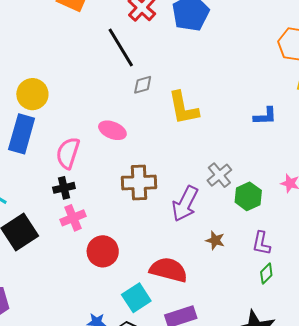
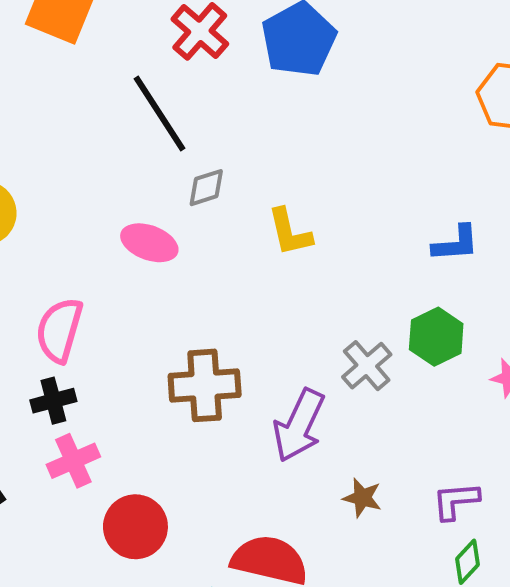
yellow L-shape: (183, 108) -> (290, 232), size x0.7
pink ellipse: (112, 130) -> (149, 243), moved
green hexagon: (248, 196) -> (436, 337), moved
purple L-shape: (261, 243) -> (456, 501), turned 75

